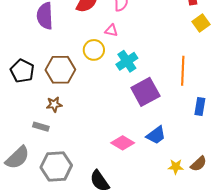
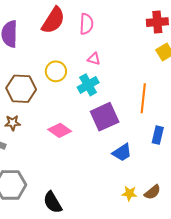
pink triangle: (111, 30) -> (94, 59), moved
blue trapezoid: (156, 135) -> (122, 153), moved
pink diamond: (123, 143) -> (60, 130), moved

